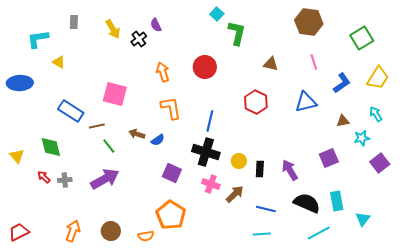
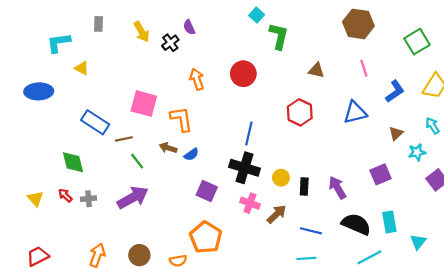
orange L-shape: (171, 108) -> (181, 119), moved
brown triangle: (343, 121) -> (396, 133), turned -32
yellow triangle: (17, 156) -> (35, 199), moved

